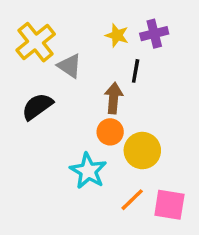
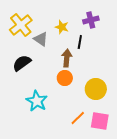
yellow star: (117, 35) -> (62, 27), moved
yellow circle: (142, 151) -> (96, 89), moved
cyan star: (88, 171) -> (37, 101), moved

